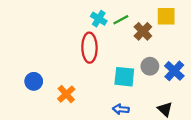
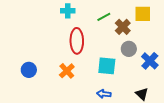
cyan cross: (99, 19) -> (68, 11), moved, turned -32
gray circle: (150, 66) -> (129, 49), moved
orange cross: (66, 94) -> (67, 71), moved

